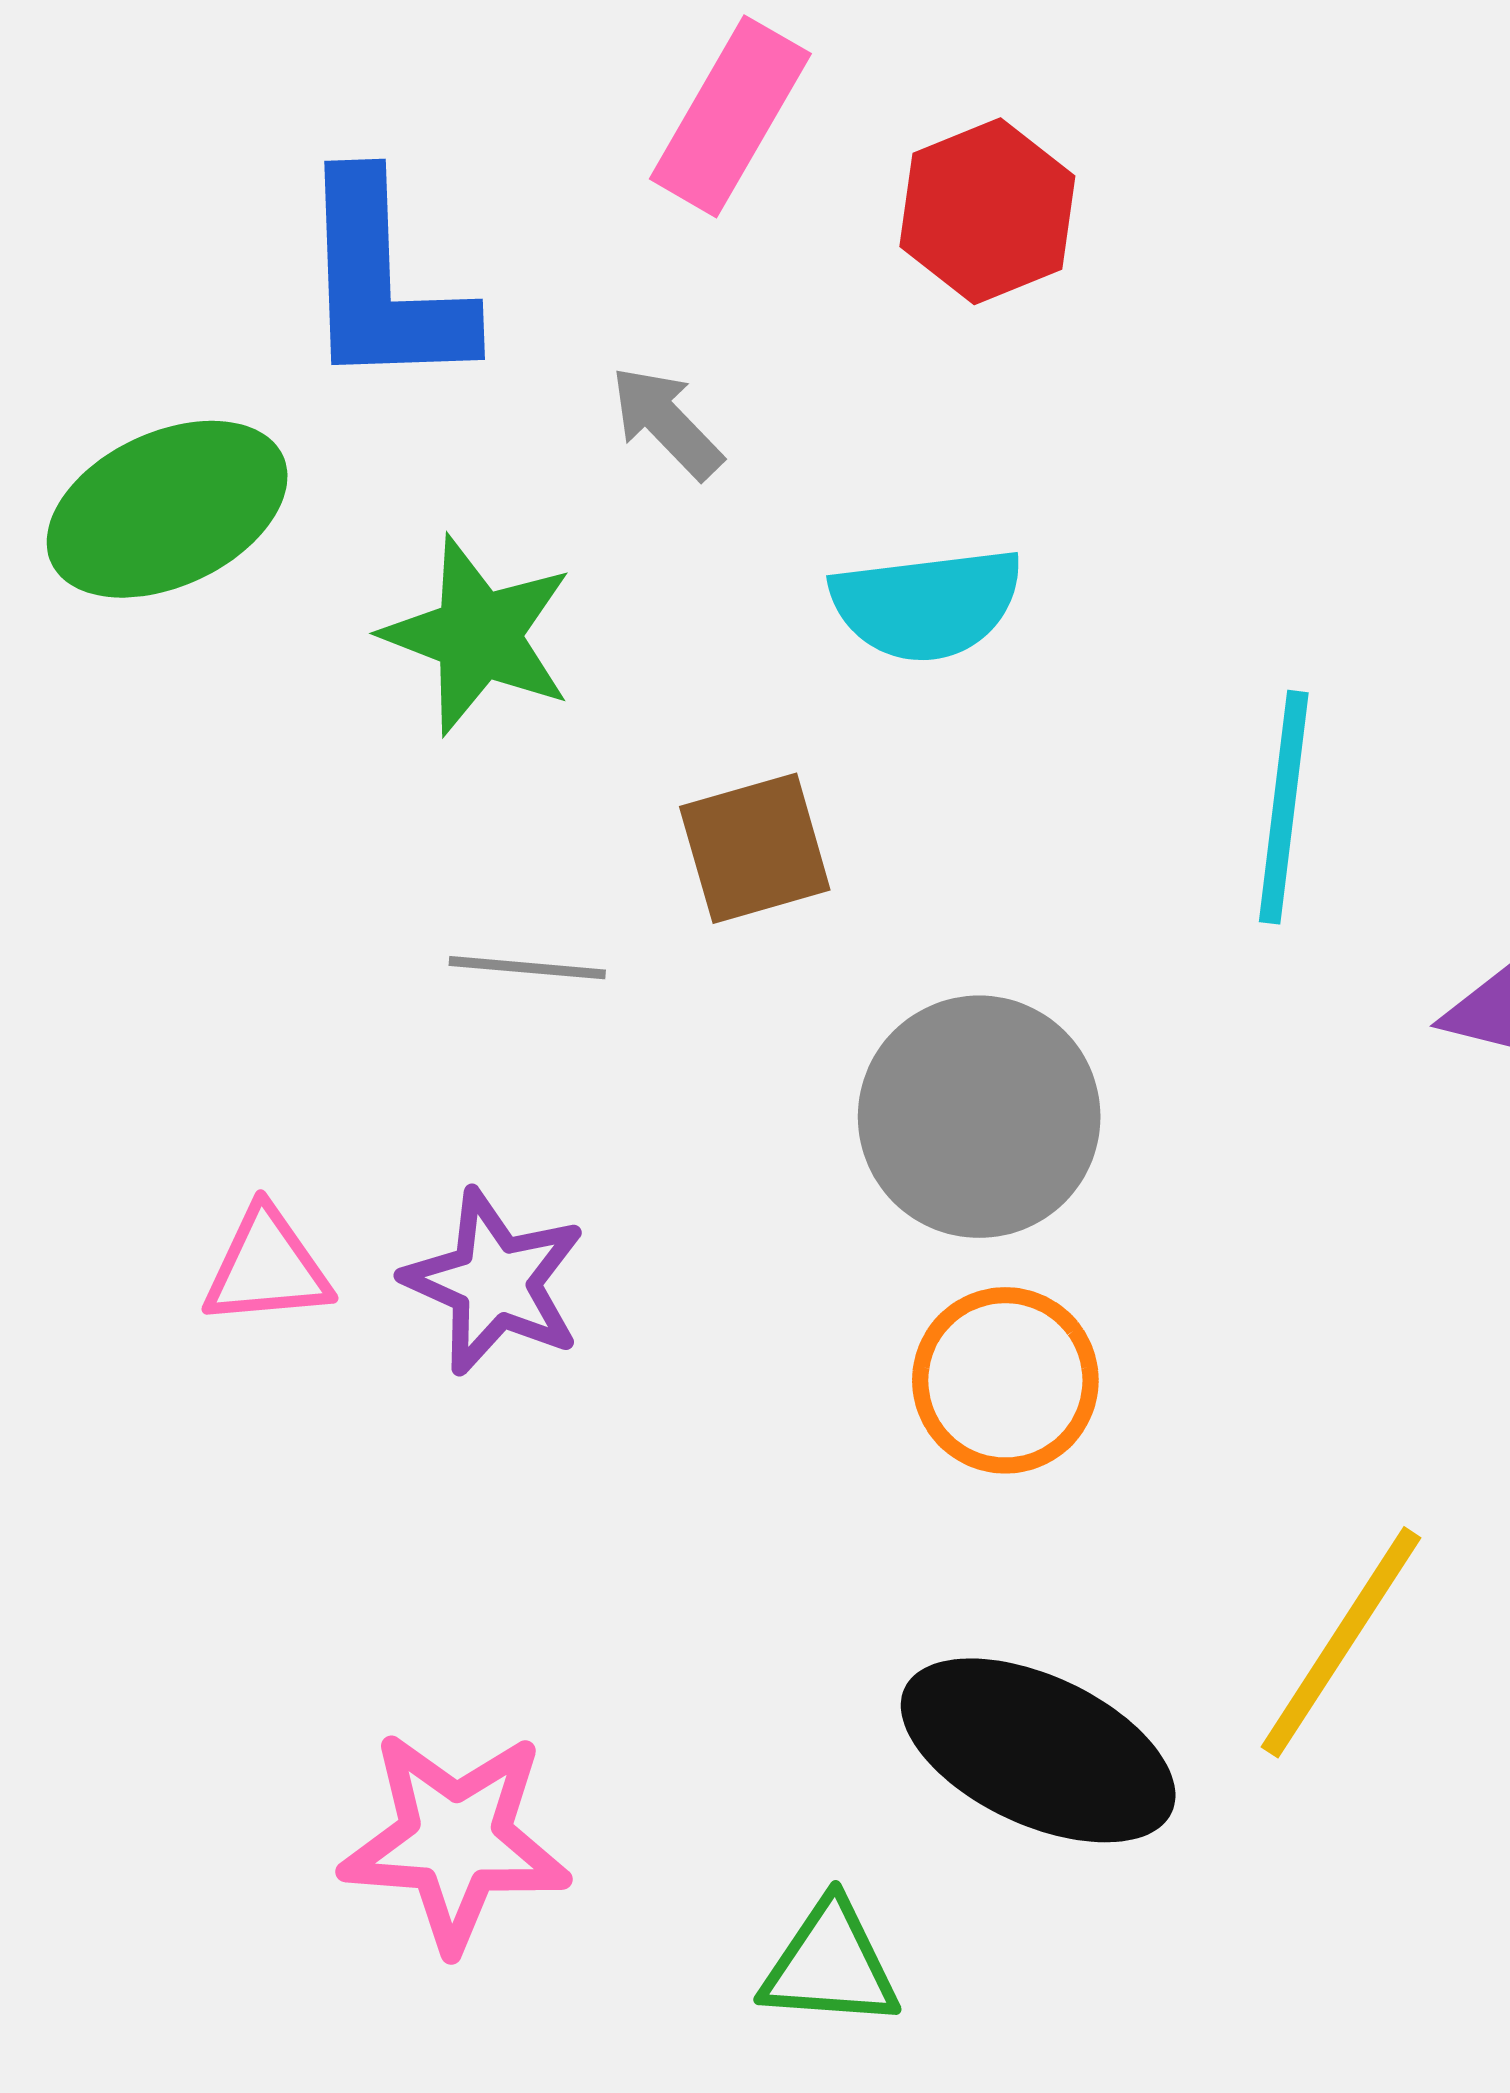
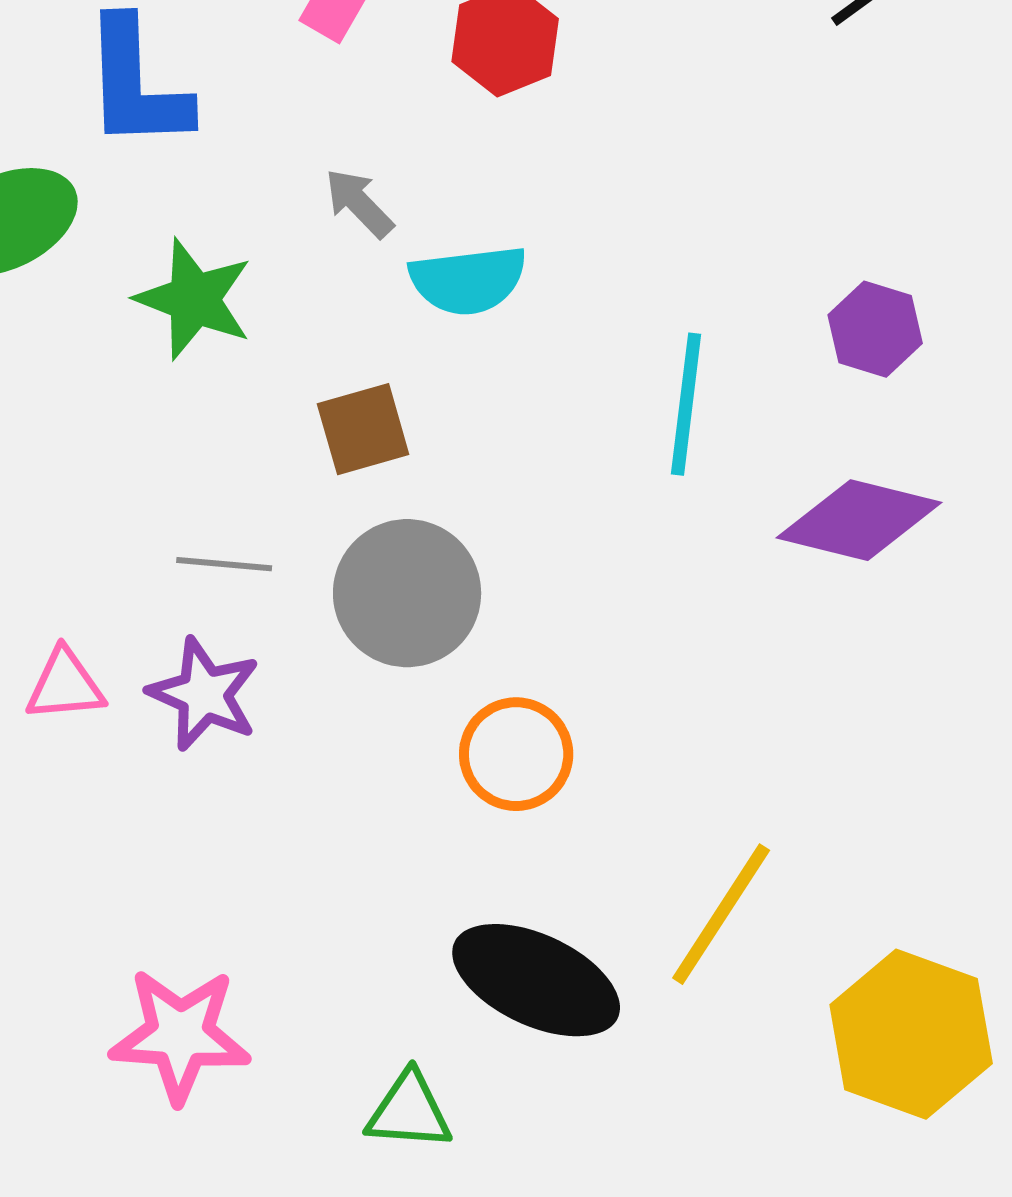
gray arrow: (666, 422) -> (359, 203), moved
gray line: (527, 968) -> (224, 564), moved
gray circle: (979, 1117) -> (407, 593), moved

